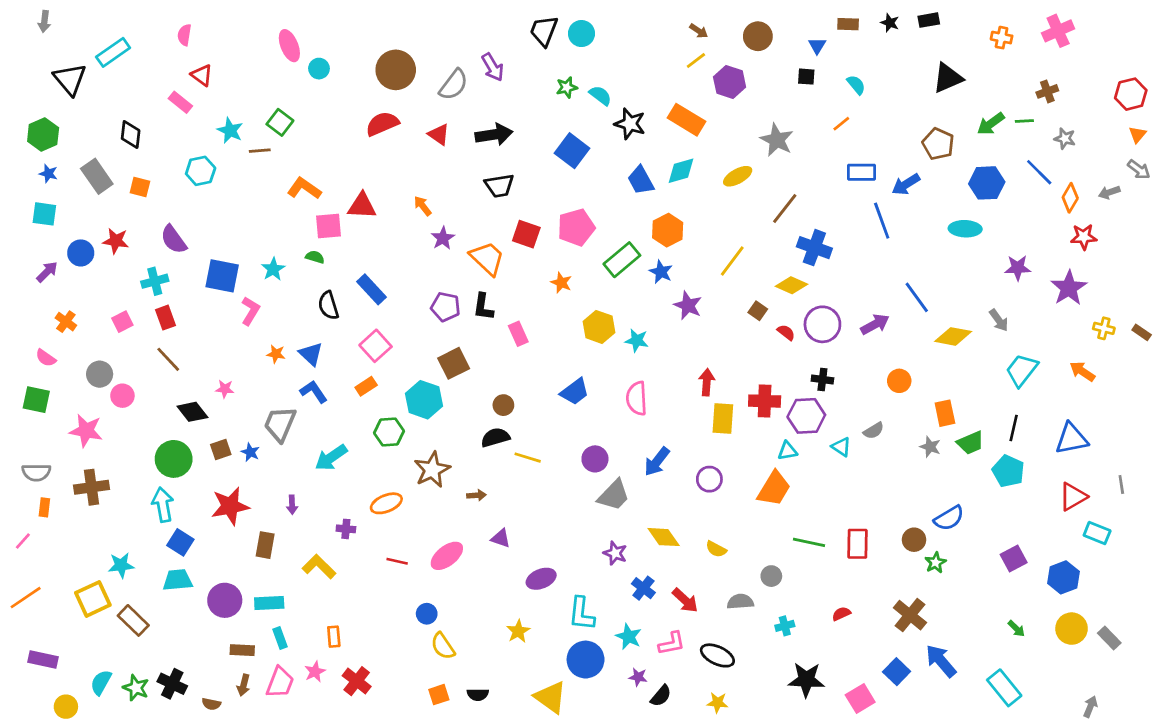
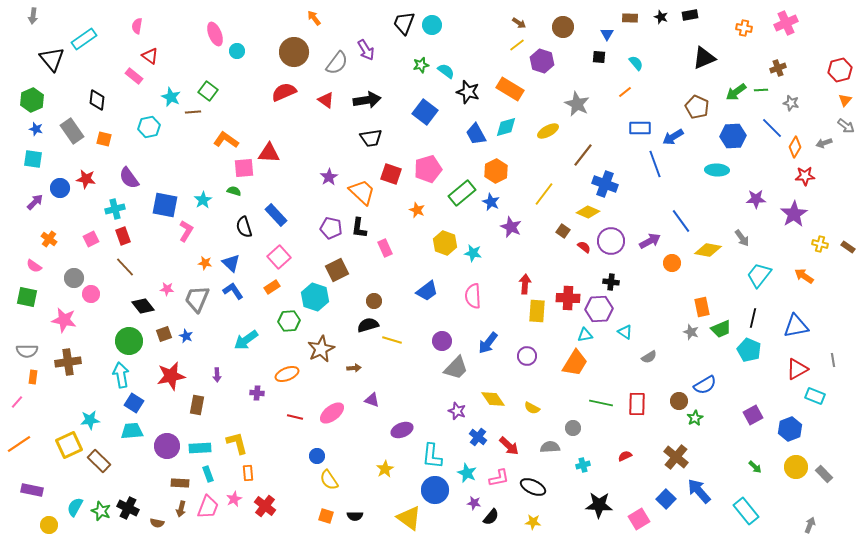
orange arrow: (423, 206) -> (314, 18), moved
orange circle: (899, 381) -> (672, 263), moved
gray trapezoid: (280, 424) -> (197, 299), moved
gray semicircle: (874, 431) -> (649, 357), moved
yellow L-shape: (319, 567) -> (237, 443), moved, turned 30
orange square: (439, 695) -> (326, 516), turned 35

